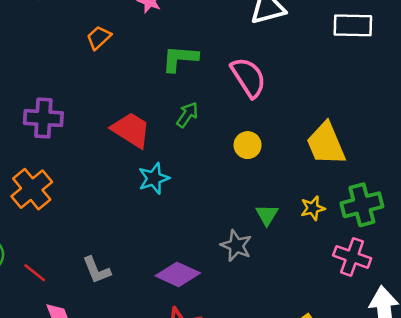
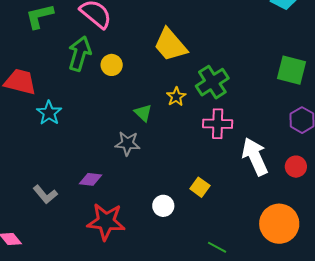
green arrow: (187, 115) -> (80, 54), moved, size x1.6
gray L-shape: (97, 270) -> (45, 194), moved
purple diamond: (178, 274) -> (90, 179), size x0.7

